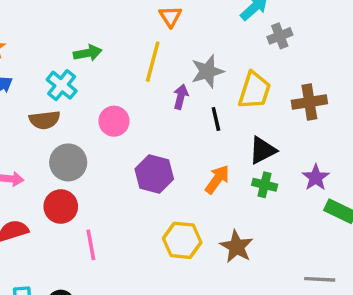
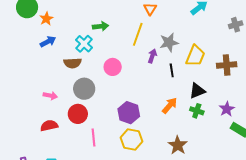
gray cross: (280, 36) -> (236, 25), moved
purple hexagon: (154, 174) -> (129, 113), moved
yellow hexagon: (182, 240) -> (132, 139), moved

